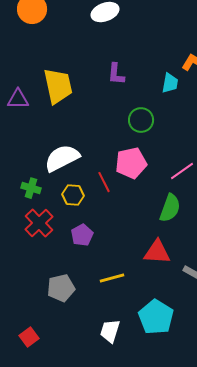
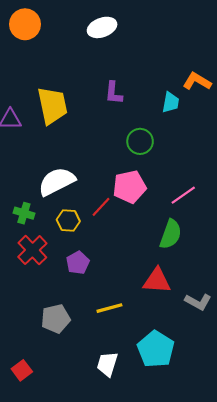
red line: (104, 182) -> (101, 207), turned 70

